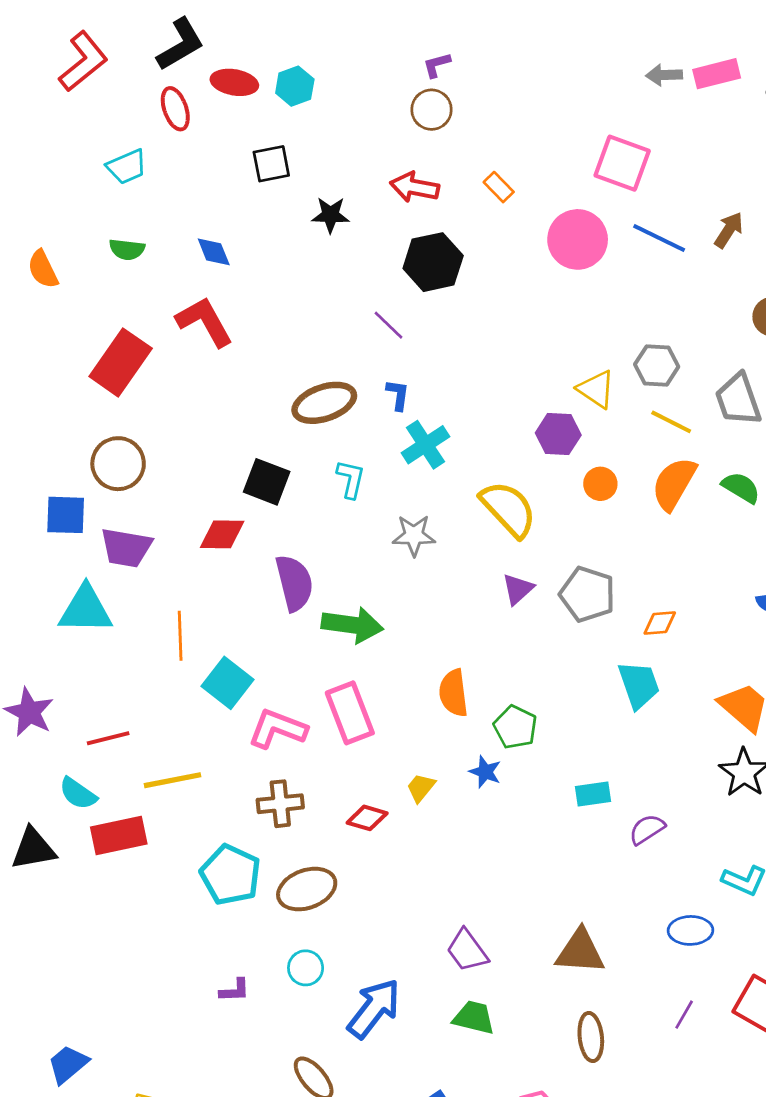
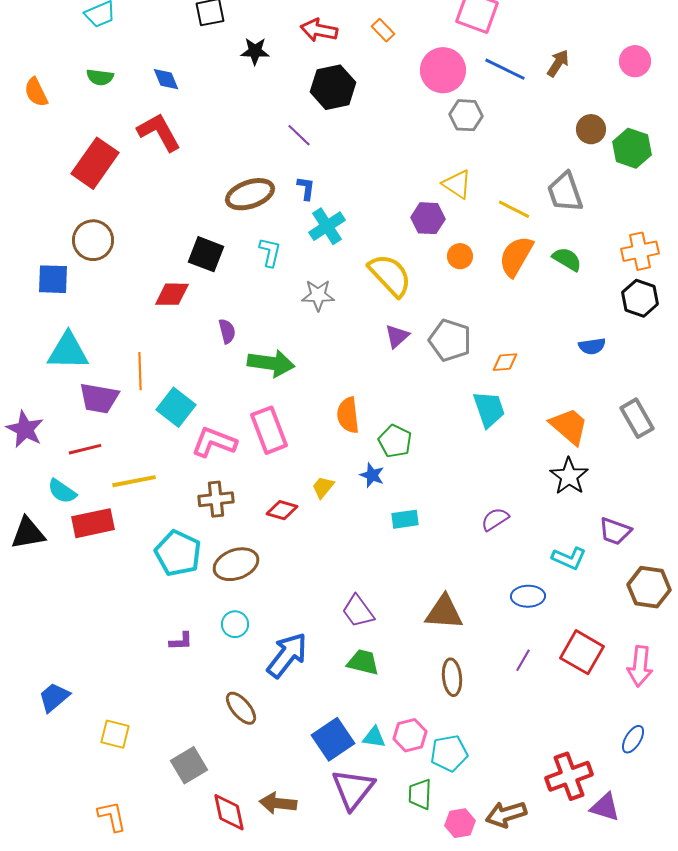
gray hexagon: (657, 365) -> (466, 115), moved
purple trapezoid: (126, 548) -> (99, 398), moved
purple semicircle: (294, 583) -> (227, 331), size x0.6
cyan rectangle: (593, 794) -> (405, 519), moved

